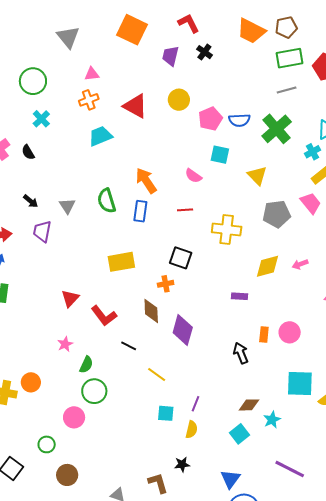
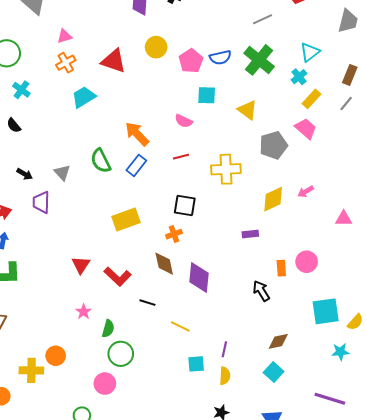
blue rectangle: (140, 211) -> (136, 165), turned 40
cyan star: (272, 420) -> (340, 352), moved, turned 30

